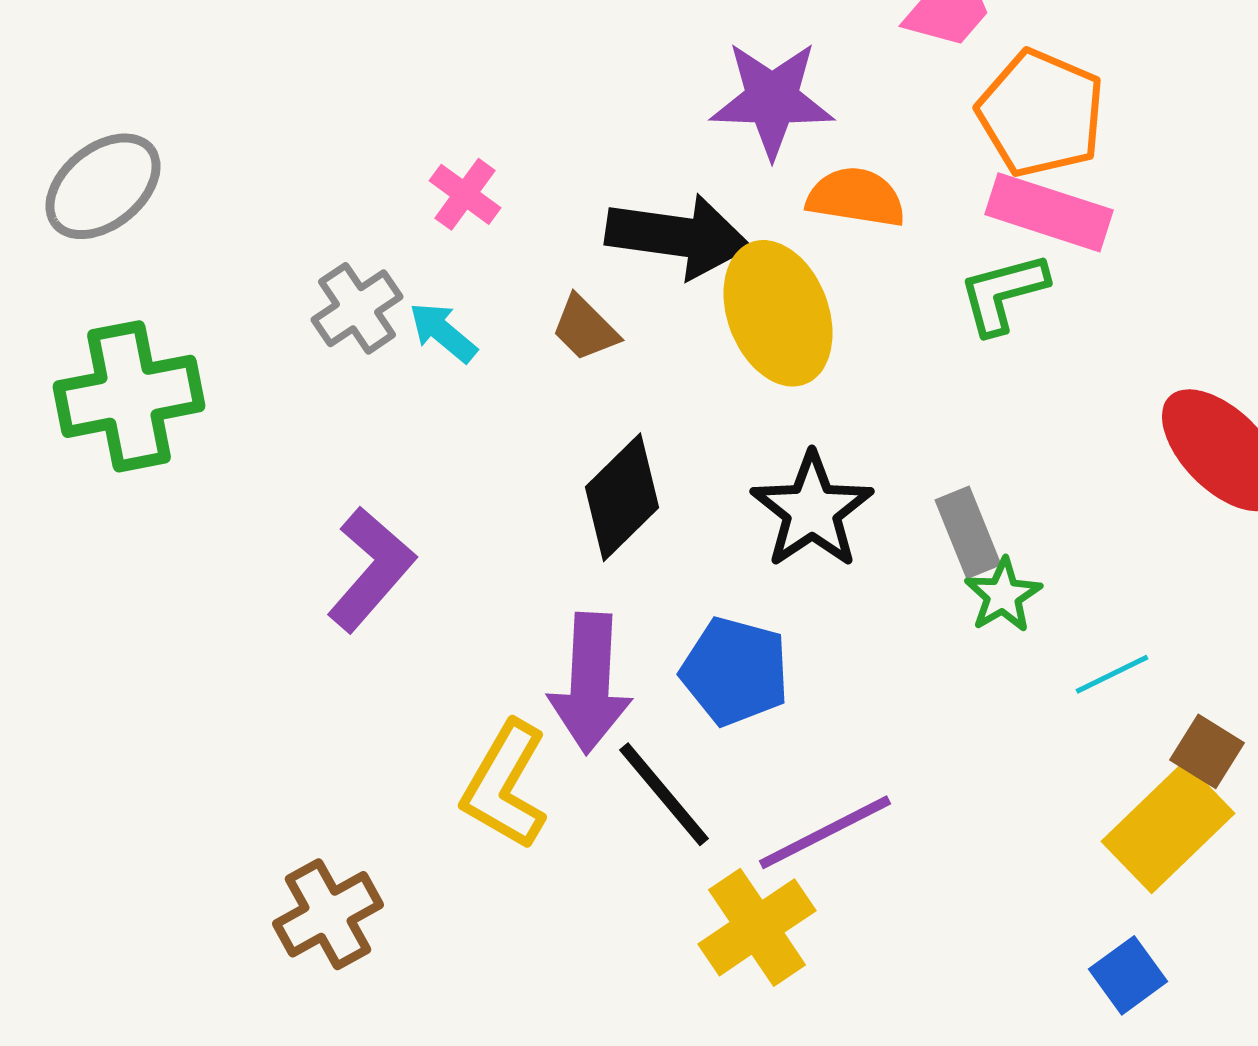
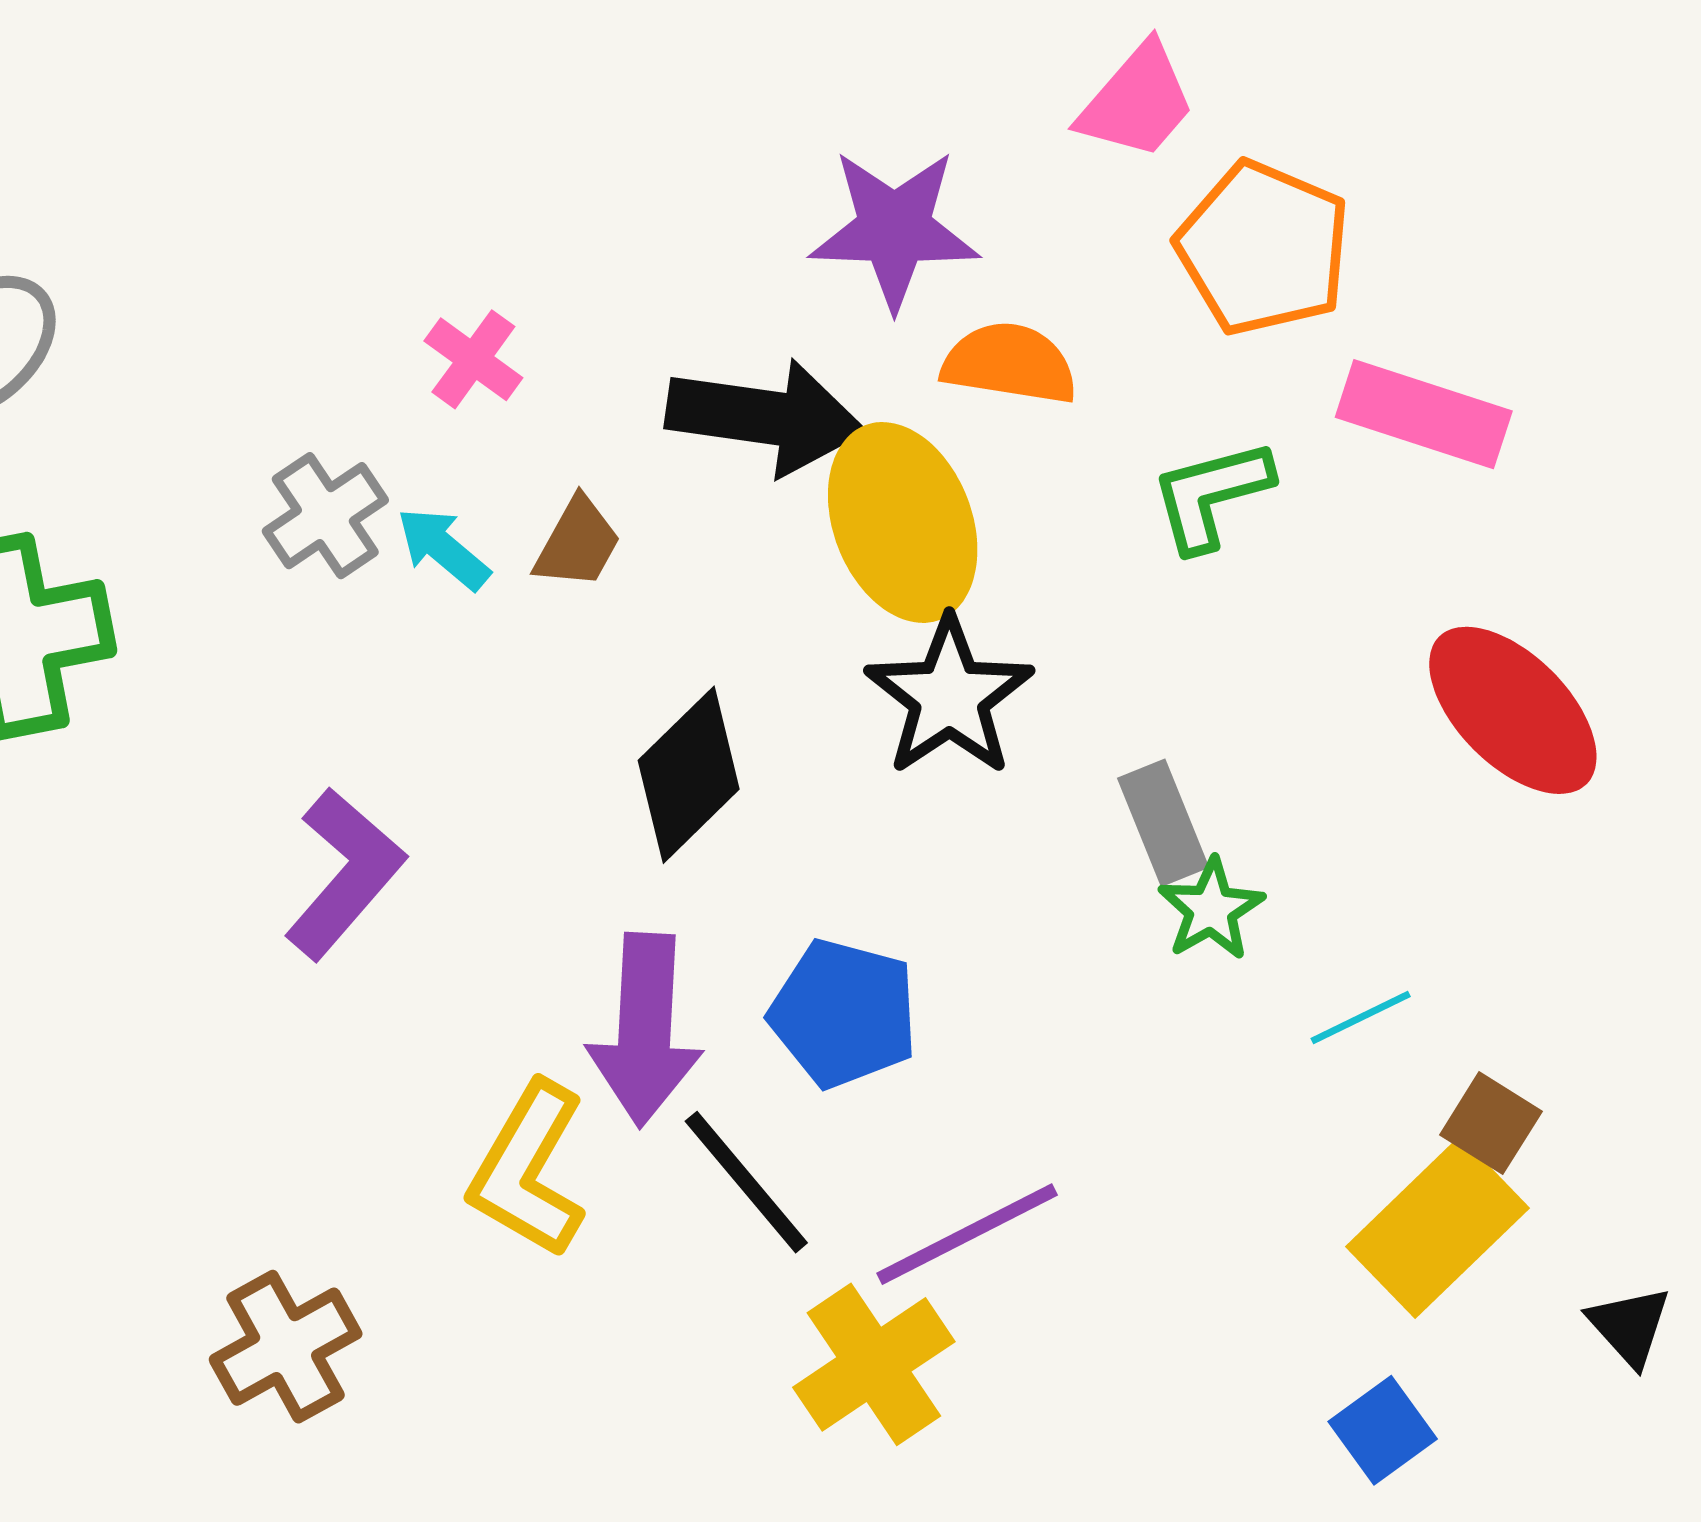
pink rectangle: (1049, 212) -> (1424, 414), moved
brown trapezoid: (585, 328) -> (578, 543), moved, turned -106
black star: (812, 510) -> (949, 697), moved

